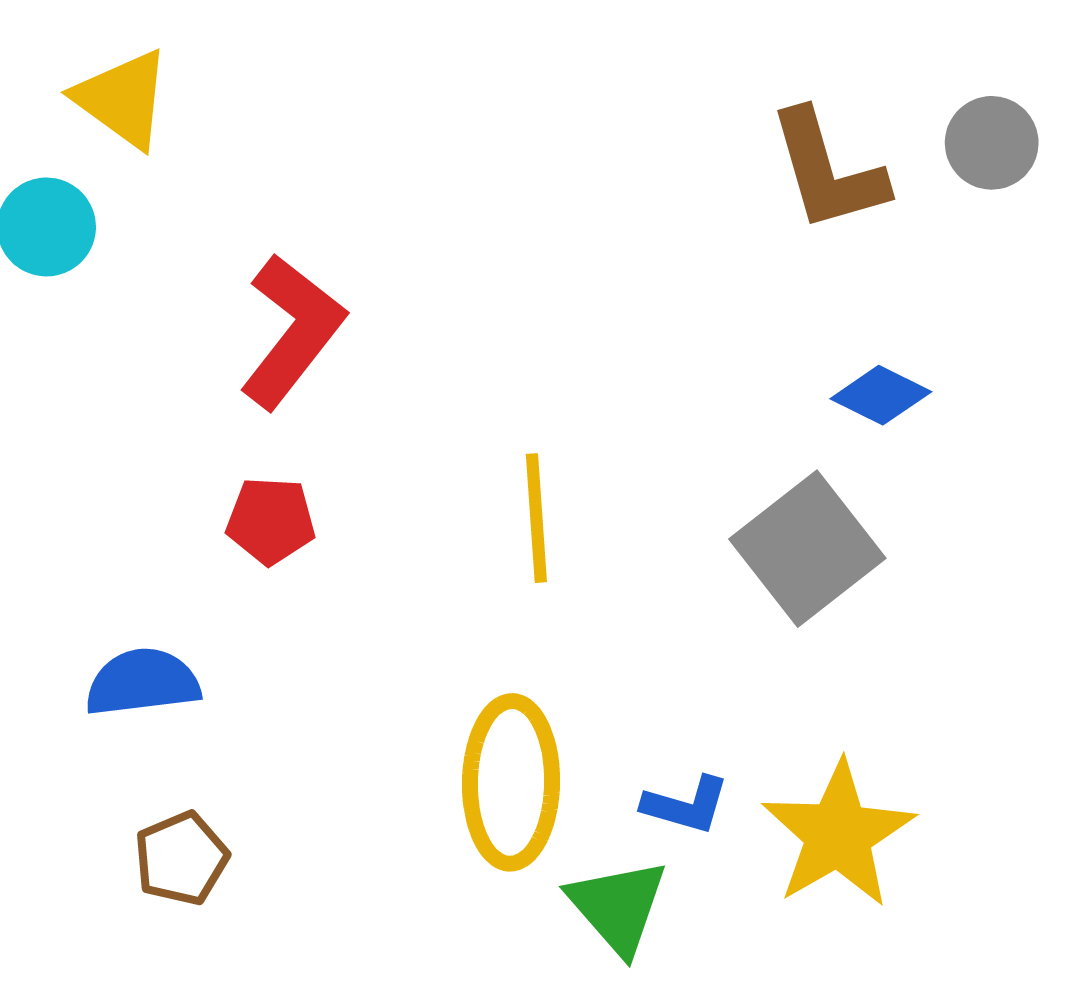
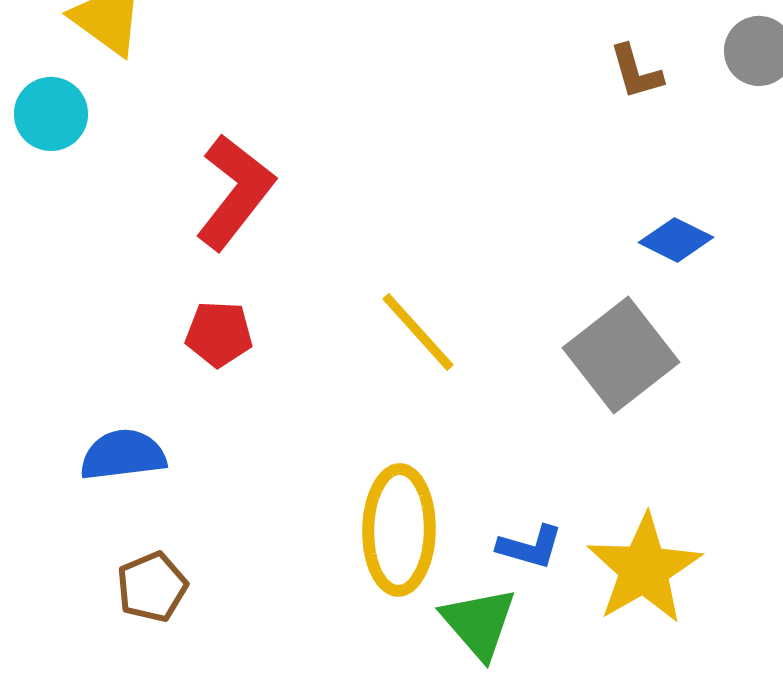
brown L-shape: (827, 171) -> (636, 72), size x0.6
yellow line: (536, 518) -> (418, 332), turned -38

